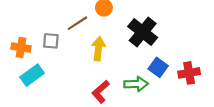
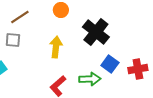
brown line: (77, 23) -> (20, 17), moved

